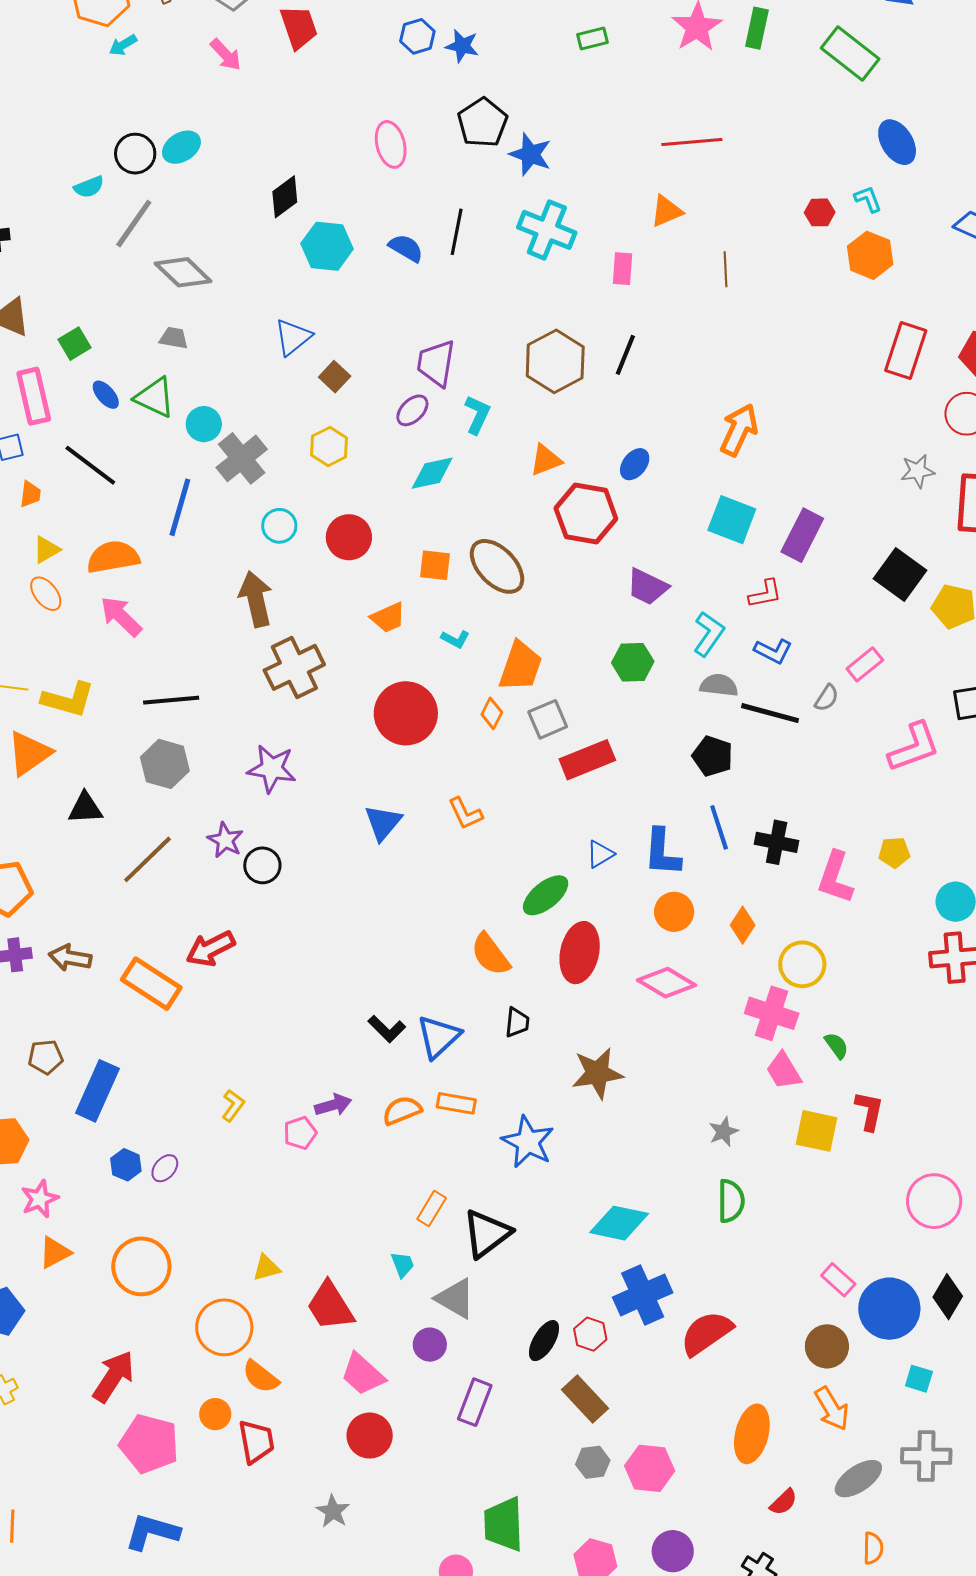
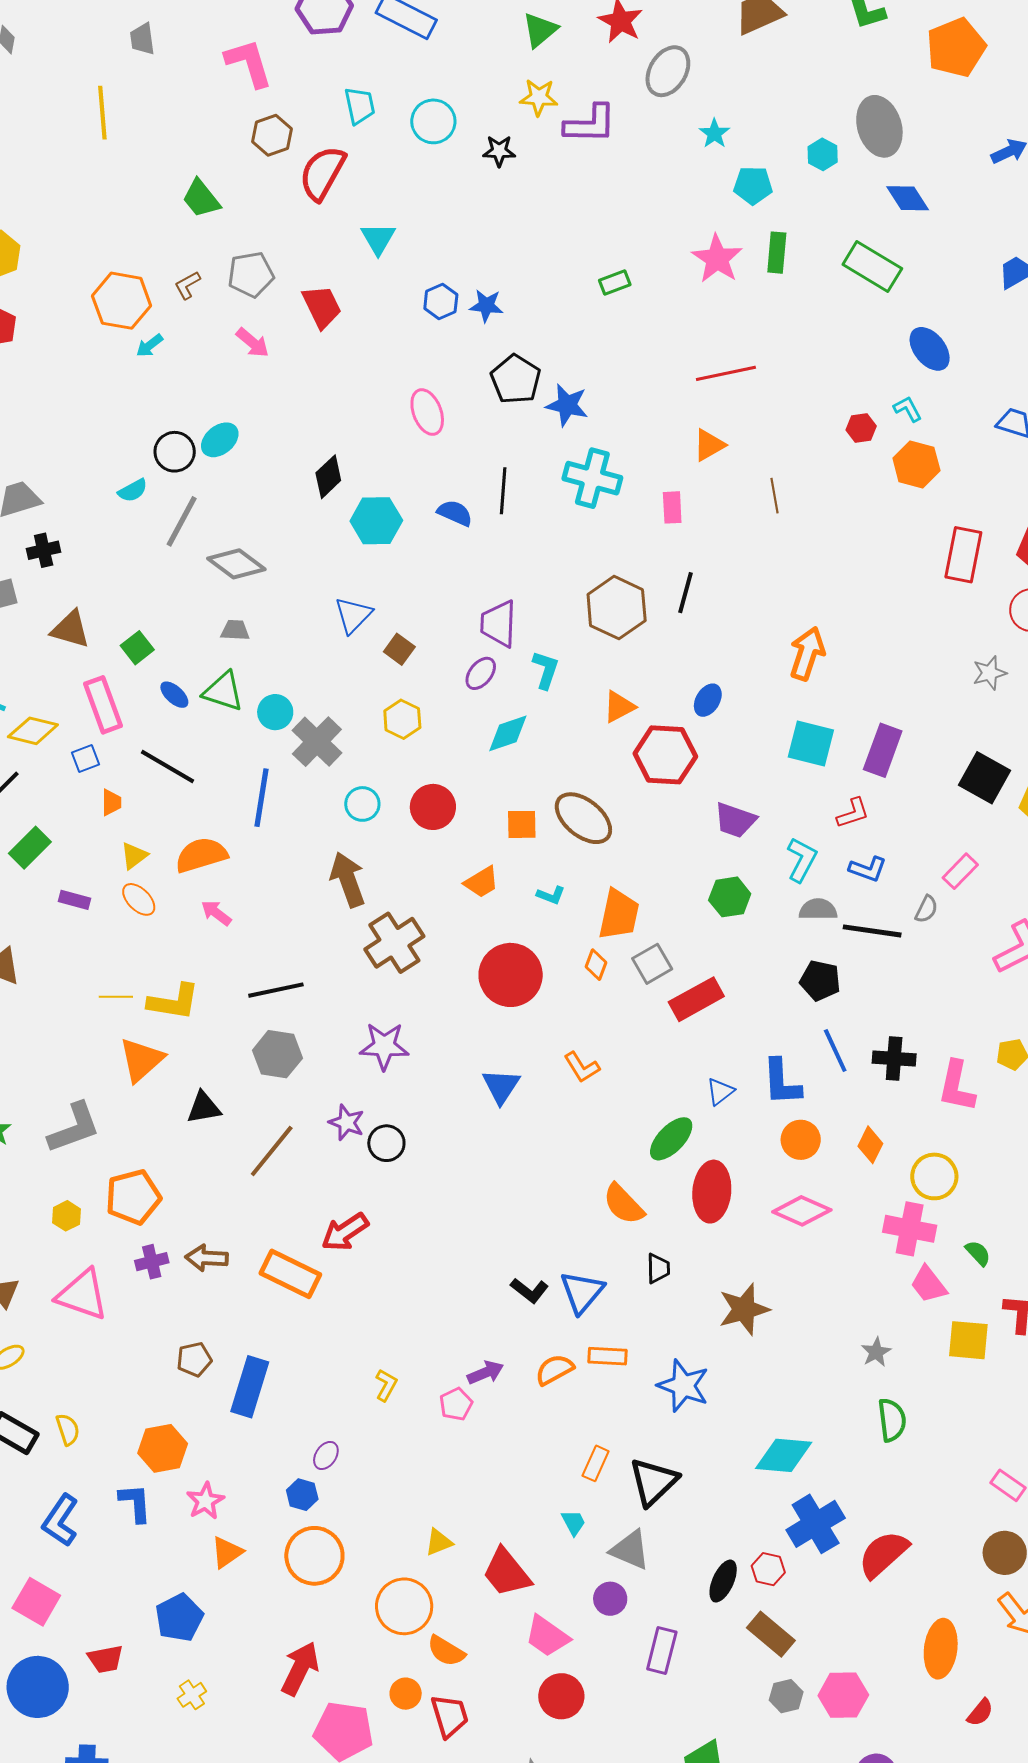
pink arrow: (121, 616) -> (216, 913), size x0.7
blue hexagon: (126, 1165) -> (302, 1495), moved

